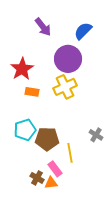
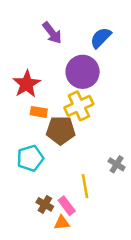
brown pentagon: (47, 139) -> (61, 130), moved
brown cross: (37, 178) -> (45, 204), moved

